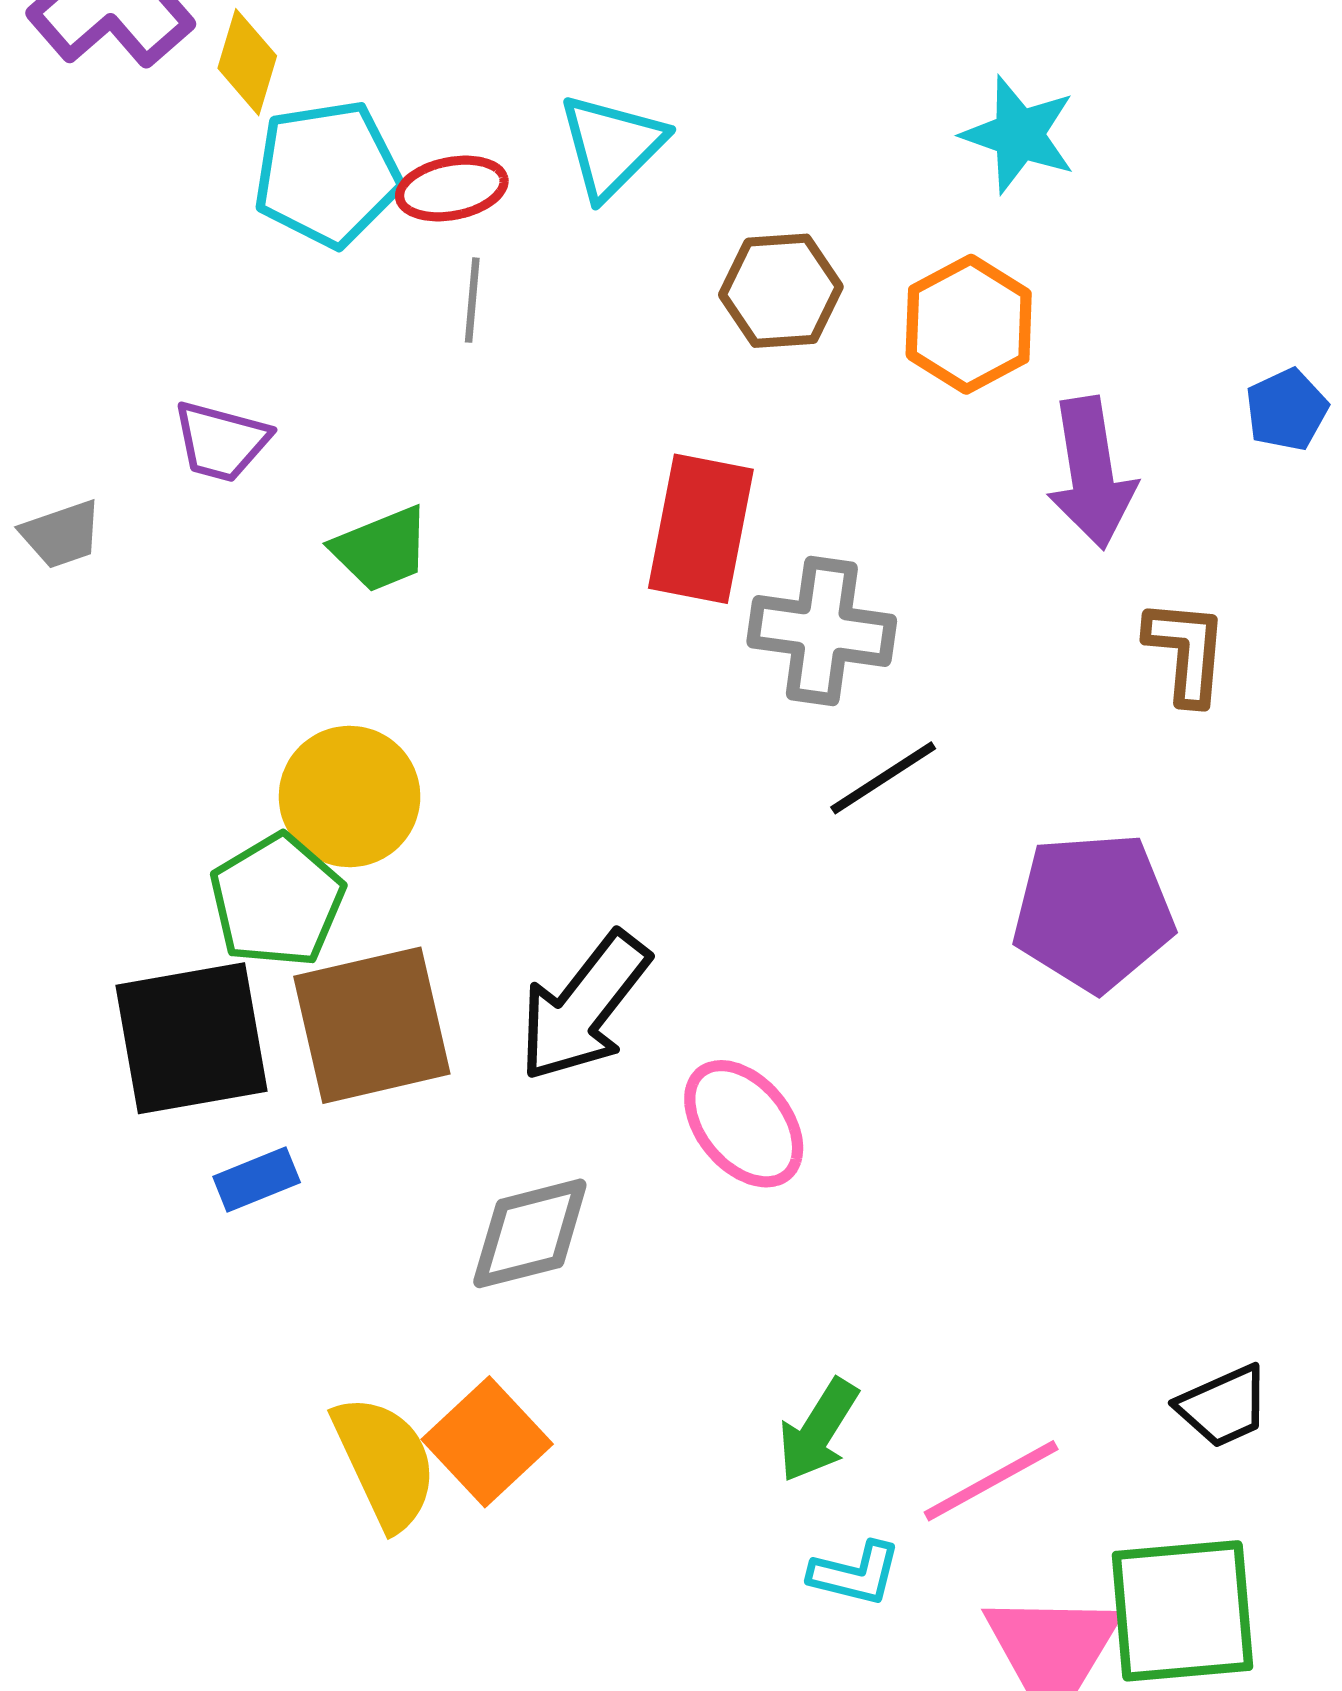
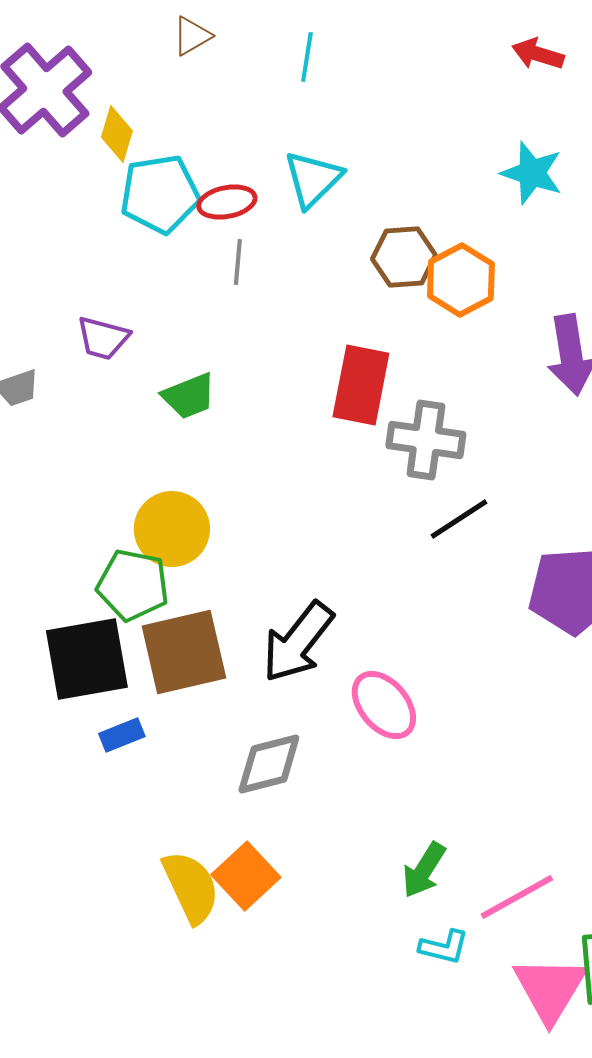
orange hexagon: (969, 324) -> (461, 280), moved
green pentagon: (277, 901) -> (133, 585), turned -30

